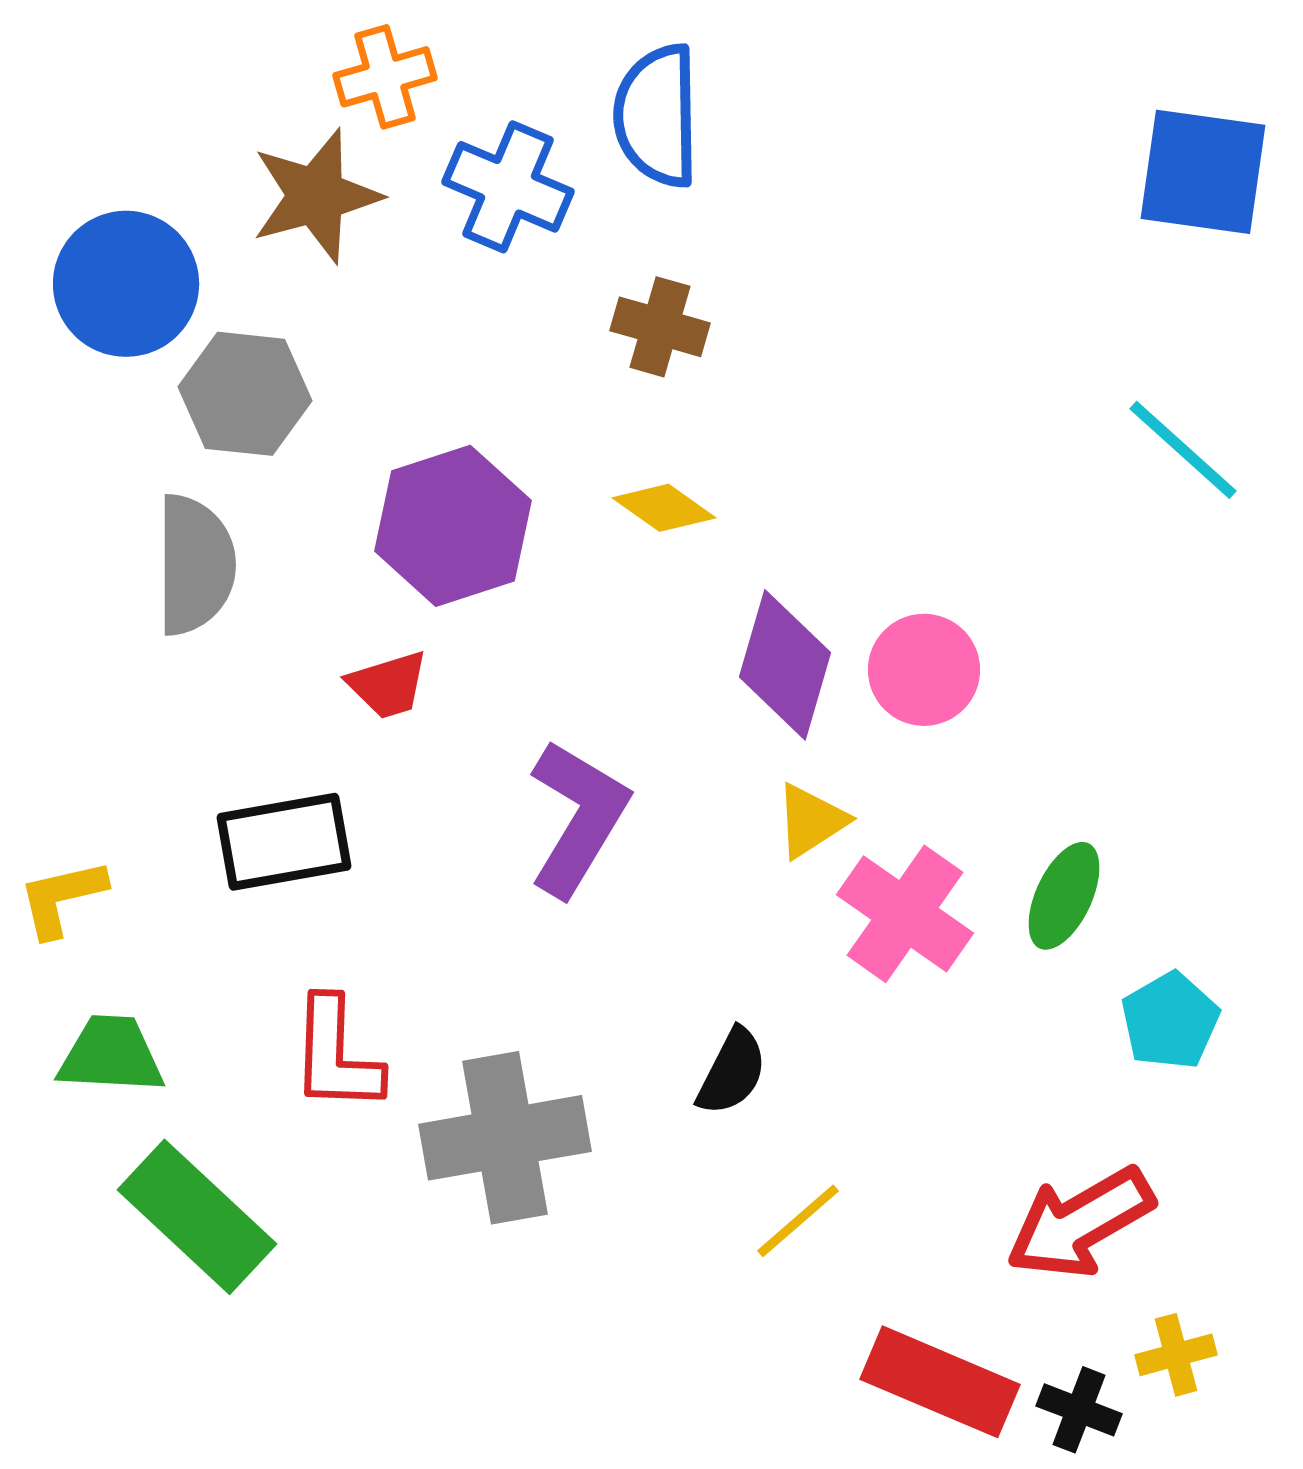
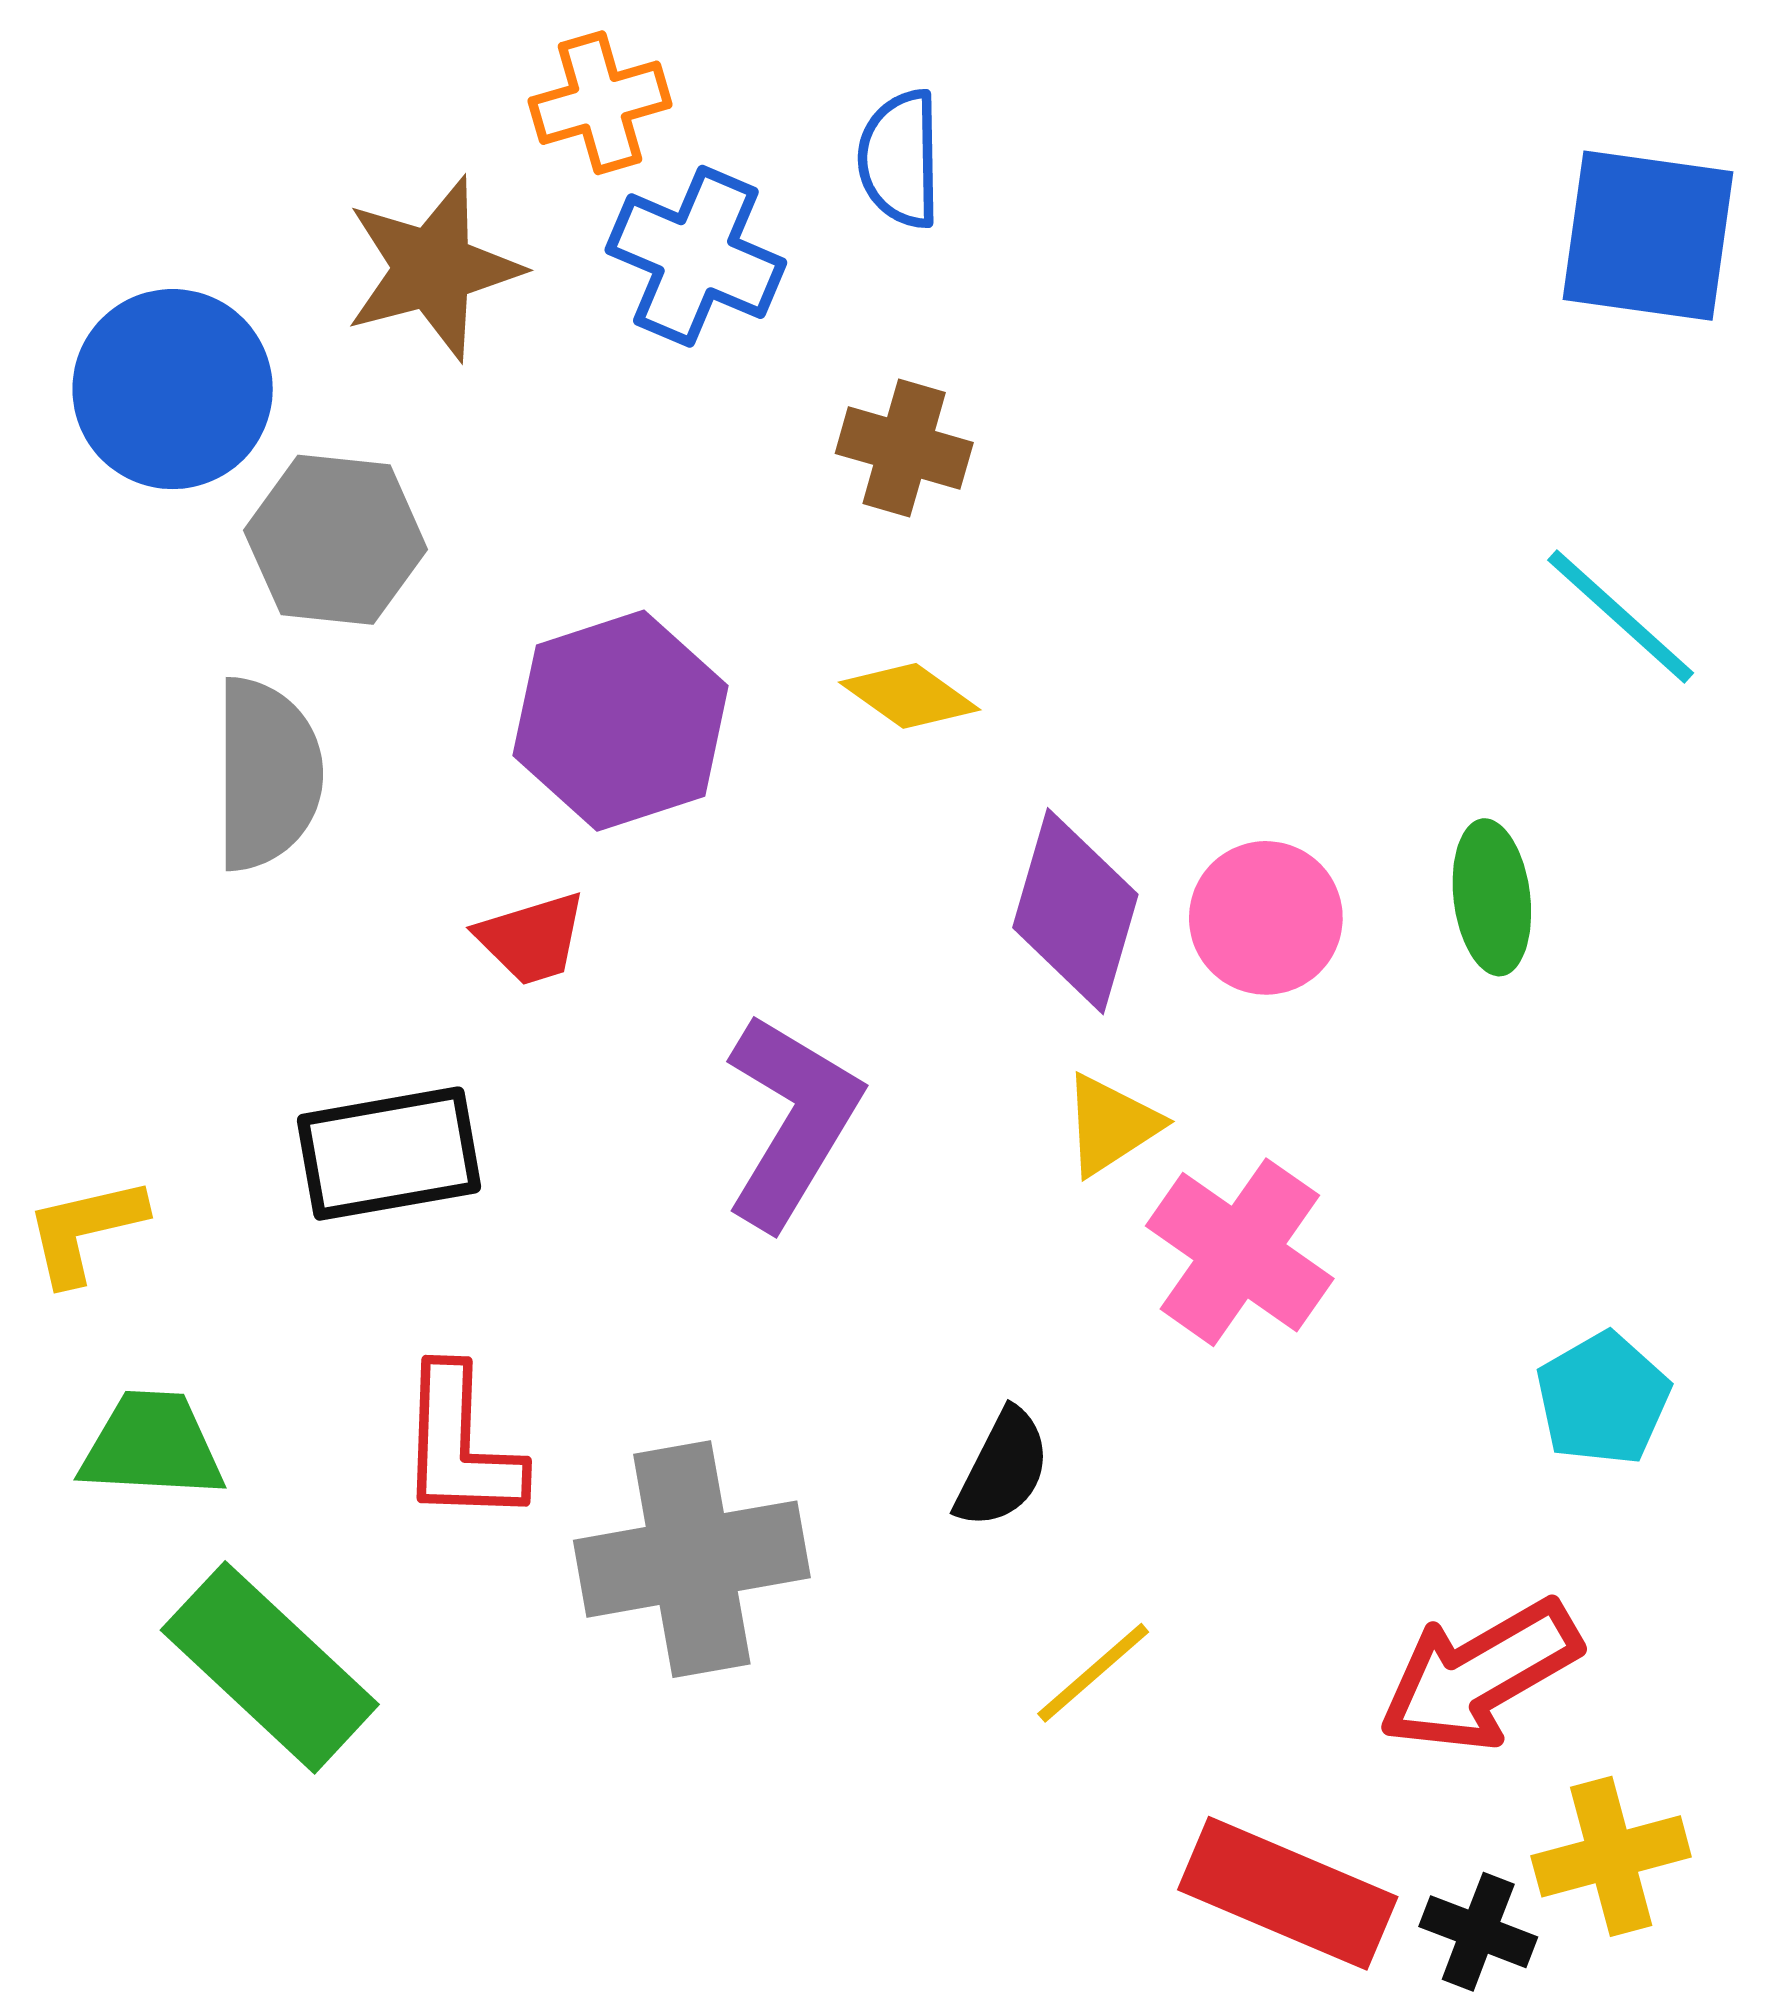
orange cross: (385, 77) -> (600, 103), moved
blue semicircle: (657, 116) -> (900, 159), size x0.7
green ellipse: (1064, 896) -> (1492, 897), moved, turned -32
yellow cross: (1176, 1355) -> (1611, 1856), size x1.4

